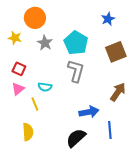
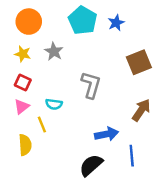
orange circle: (35, 18) -> (29, 22), moved
blue star: (108, 19) -> (116, 23), moved
yellow star: (15, 38) -> (23, 54), moved
cyan pentagon: (76, 43) -> (83, 20), moved
yellow semicircle: (28, 132) -> (25, 145), moved

